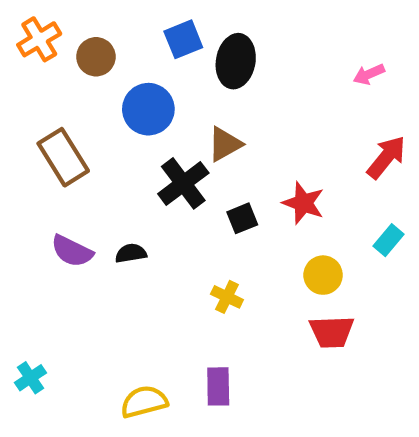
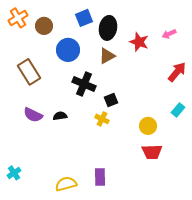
brown triangle: (225, 144) -> (107, 56), moved
black cross: (183, 183) -> (84, 84), turned -30
red star: (303, 203) -> (139, 42), moved
yellow cross: (227, 297) -> (102, 119), moved

